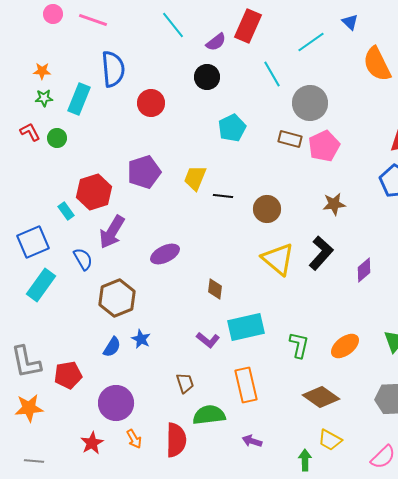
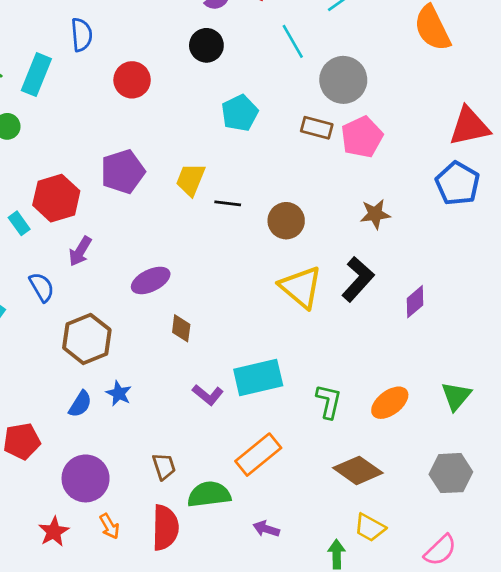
blue semicircle: (113, 69) -> (82, 35), size x0.7
purple arrow: (112, 232) -> (80, 251), size x0.7
brown diamond: (215, 289) -> (181, 328), moved
brown trapezoid: (185, 383) -> (164, 466), moved
orange rectangle: (246, 385) -> (258, 455), turned 64

